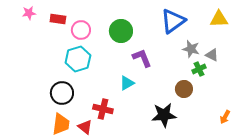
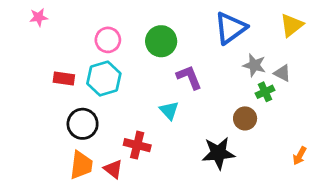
red rectangle: (58, 19) -> (64, 79), moved
yellow triangle: (219, 19) -> (292, 25), turned -36
cyan triangle: (127, 83) -> (169, 110), turned -42

